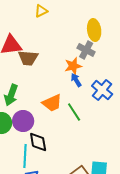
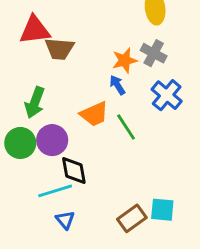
gray cross: (86, 50) -> (154, 53), moved
blue arrow: (76, 80) -> (117, 85), moved
cyan line: (25, 156) -> (55, 191), turned 70

